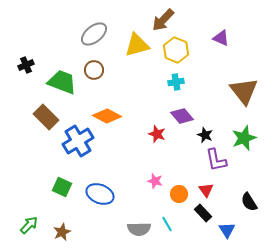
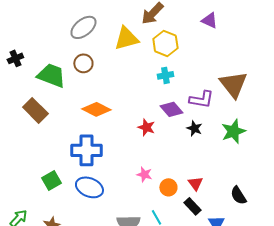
purple triangle: (221, 38) -> (209, 20), moved
blue cross: (78, 141) -> (86, 150), moved, turned 32
purple L-shape: (216, 160) -> (201, 99), moved, turned -70
green square: (62, 187) -> (51, 180), turned 36

